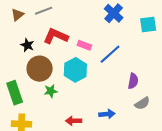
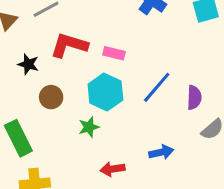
blue line: (110, 54) -> (157, 87), moved
brown circle: (40, 69) -> (51, 97), size x0.6
green star: (51, 91) -> (89, 127), moved

